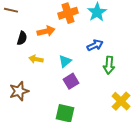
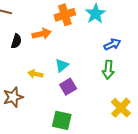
blue arrow: (95, 45) -> (112, 44), moved
yellow arrow: (36, 59) -> (35, 74), moved

